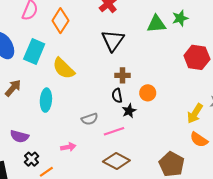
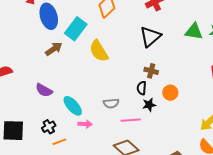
brown arrow: (13, 88) -> (54, 49), moved
cyan ellipse: (46, 100) -> (73, 106), moved, turned -60
purple semicircle: (19, 136) -> (44, 90), moved

